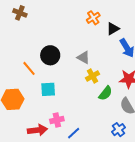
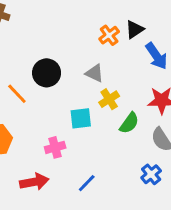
orange cross: (93, 18) -> (109, 35), moved
cyan square: (48, 89) -> (81, 118), moved
pink cross: (57, 120) -> (55, 147), moved

